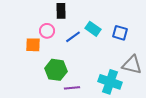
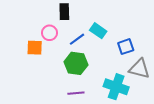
blue square: (120, 33) -> (126, 47), moved, turned -35
green hexagon: (56, 70) -> (76, 63), moved

